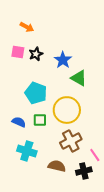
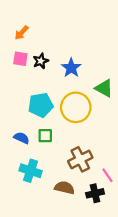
orange arrow: (27, 27) -> (21, 33), moved, turned 104
green triangle: (79, 78) -> (104, 88), moved
cyan pentagon: (36, 93) -> (41, 105), turned -30
yellow circle: (67, 110) -> (76, 107), moved

